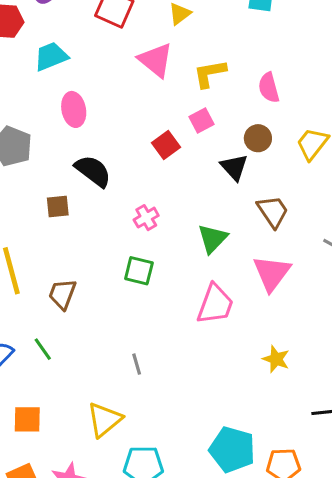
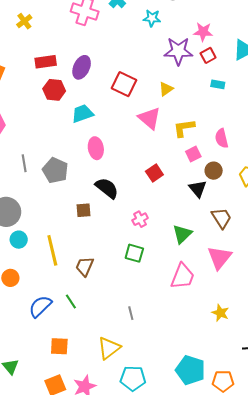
pink square: (202, 120) -> (193, 154), moved

